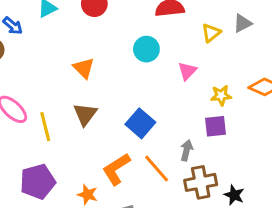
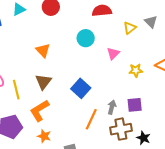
gray triangle: (242, 23) -> (151, 22), turned -48
purple square: (216, 126) -> (135, 105), moved
orange L-shape: (116, 169) -> (39, 110), moved
orange line: (157, 169) -> (91, 119), turned 65

